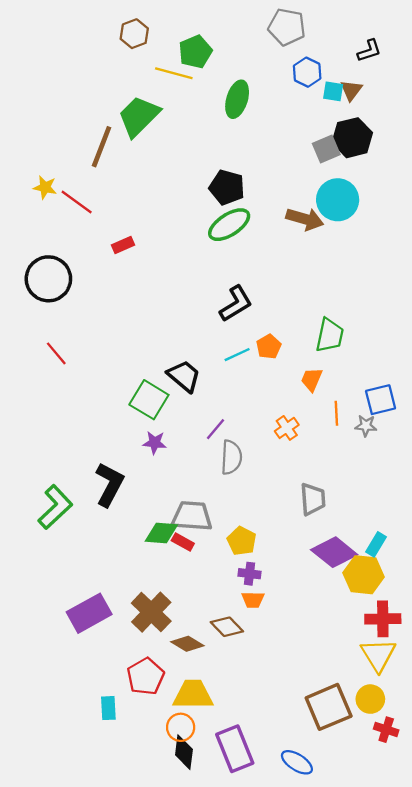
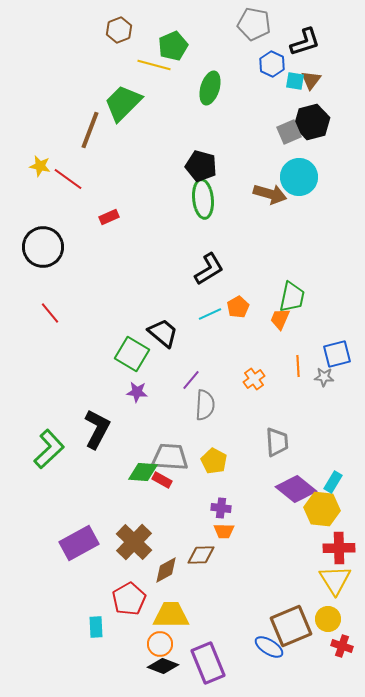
black L-shape: (369, 51) -> (305, 42), moved, size x1.4
green ellipse: (229, 225) -> (203, 199), turned -63
orange trapezoid: (312, 379) -> (280, 319), moved
yellow pentagon: (242, 541) -> (214, 461), moved
brown diamond: (227, 627) -> (201, 555), turned -48
brown diamond: (187, 644) -> (166, 570), turned -60
black diamond: (184, 752) -> (163, 666), turned -76
blue ellipse: (297, 762) -> (269, 647), moved

